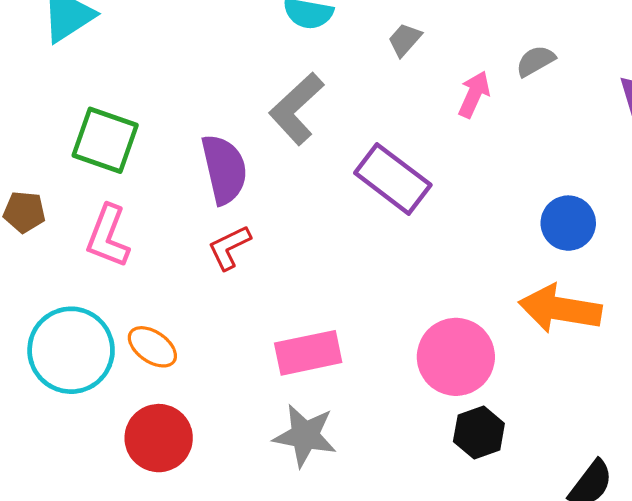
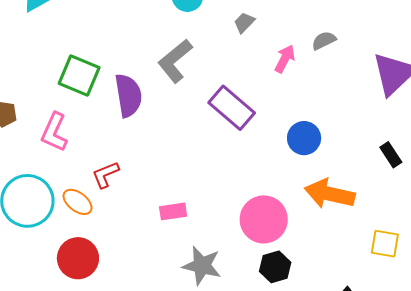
green square: (105, 140) -> (79, 75), moved
blue circle: (568, 223) -> (304, 138), moved
red L-shape: (229, 247) -> (105, 175), moved
pink rectangle: (308, 353) -> (173, 211), size x0.7
gray star: (305, 436) -> (202, 266), moved

